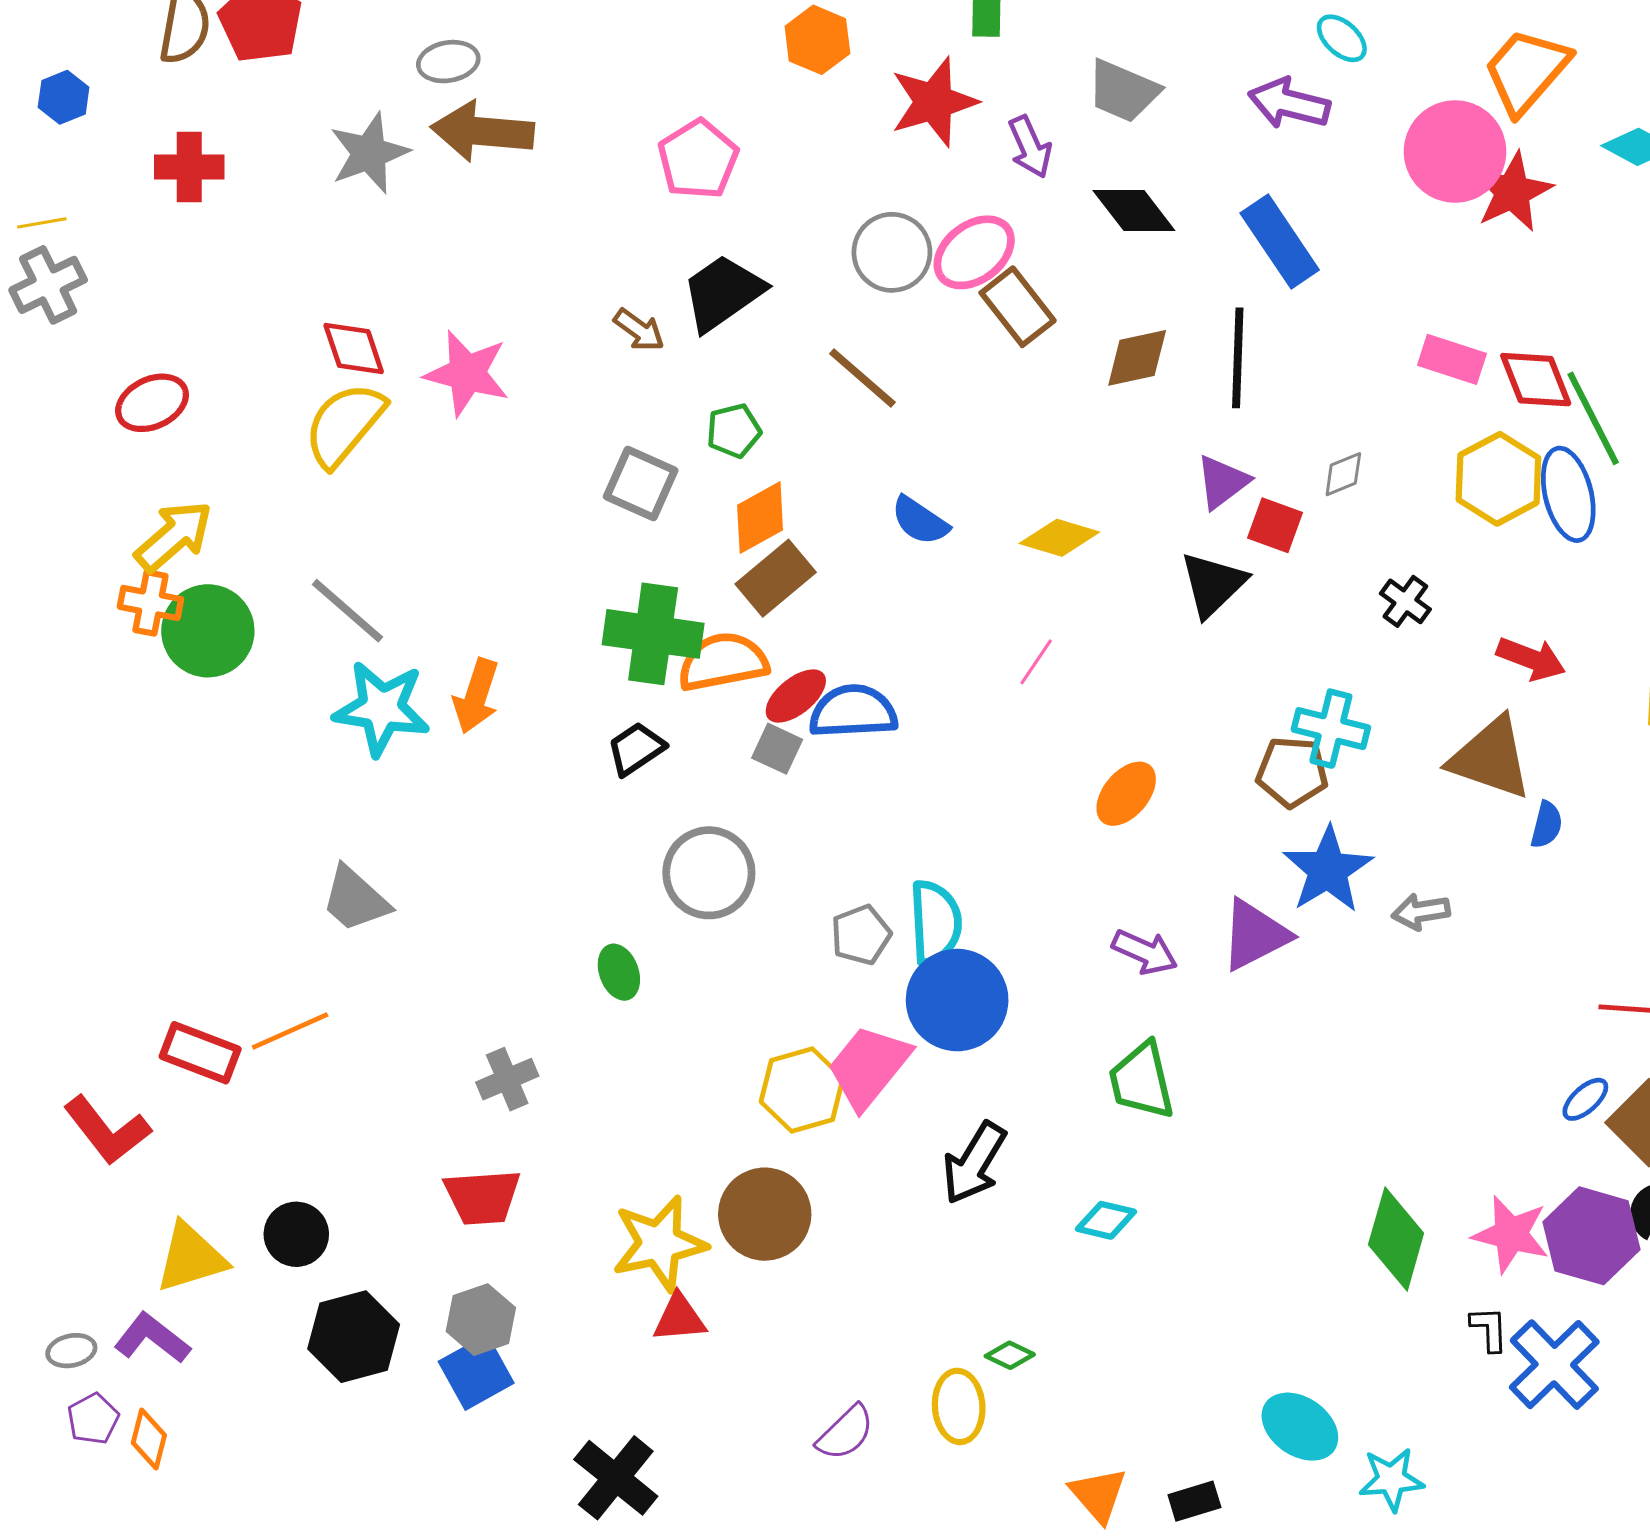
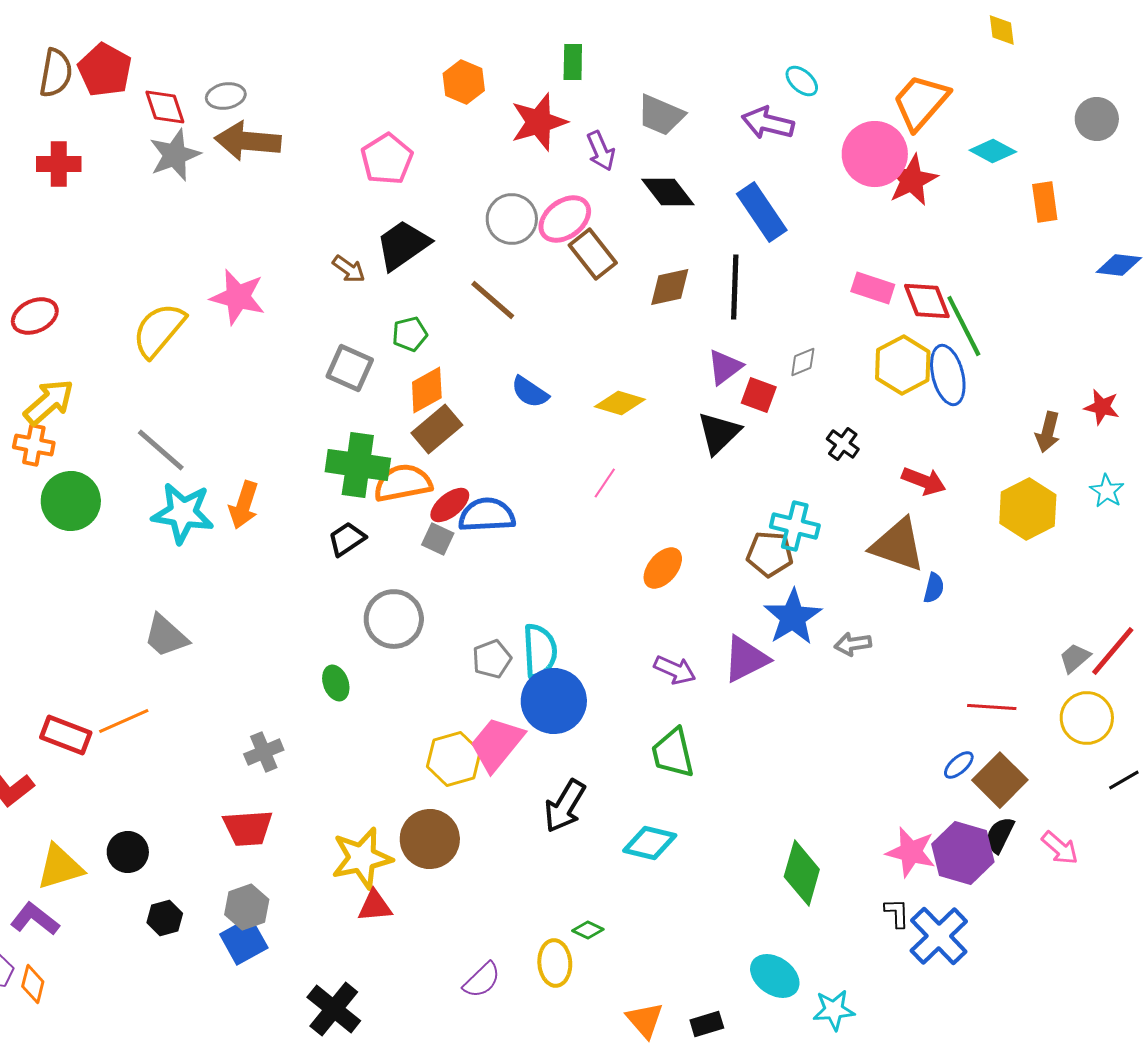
red diamond: (354, 349) -> (165, 107), moved
green circle: (208, 631) -> (71, 501), moved
cyan diamond: (1106, 1220) -> (650, 843), size x1.4
green diamond: (1396, 1239) -> (802, 873), moved
black hexagon: (354, 1337) -> (165, 918), size x0.6

